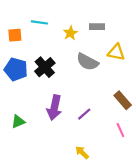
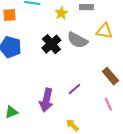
black cross: (45, 67) -> (51, 44), moved
purple arrow: (54, 108) -> (46, 100), moved
green triangle: (18, 122) -> (11, 112), moved

